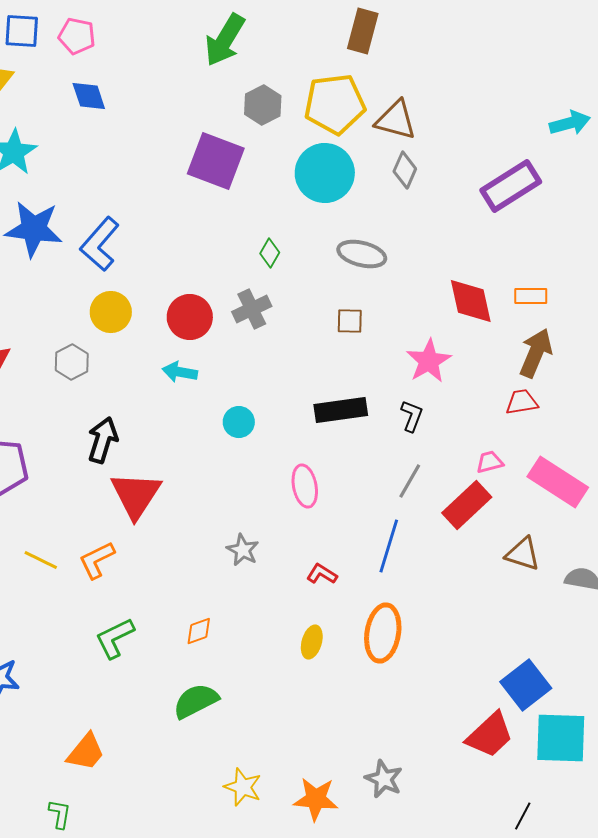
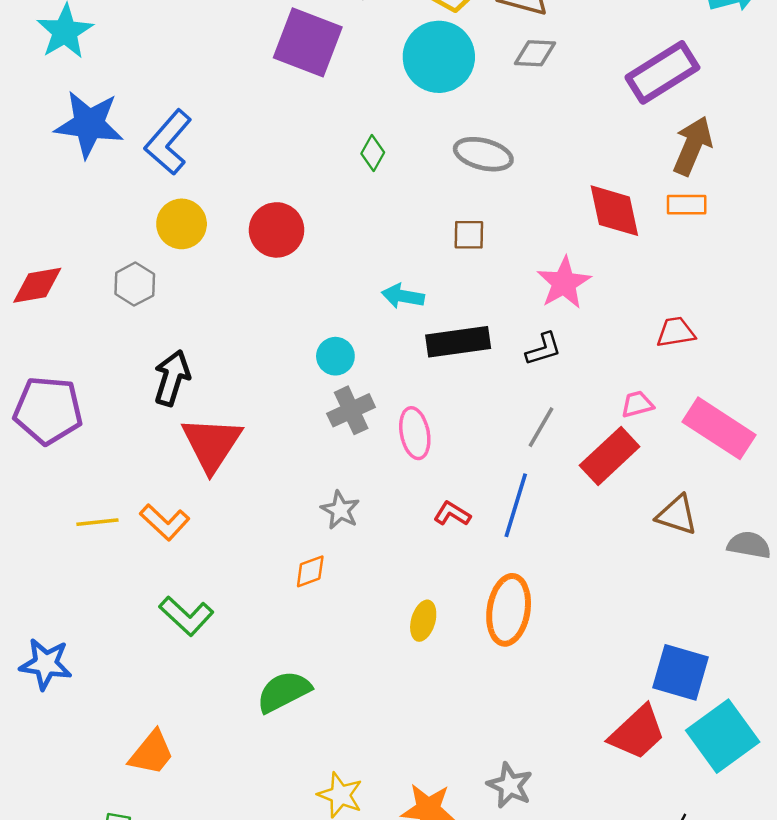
gray diamond: (405, 170) -> (535, 53), turned 69
gray cross: (252, 309) -> (351, 410), moved
brown arrow: (536, 353) -> (693, 146), moved
cyan arrow: (180, 372) -> (403, 296), moved
black L-shape: (412, 416) -> (543, 349), turned 52
yellow line: (41, 560) -> (97, 522), turned -32
orange L-shape: (97, 560) -> (165, 522), turned -111
red L-shape: (322, 574) -> (452, 514), moved
orange diamond: (199, 631) -> (310, 571), moved
green L-shape: (115, 638) -> (186, 616), turned -111
blue square: (526, 685) -> (681, 672), turned -36
cyan square: (561, 738) -> (723, 736), turned -38

